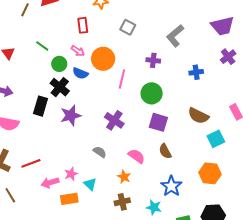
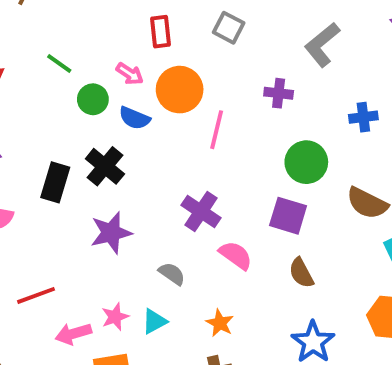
red rectangle: (83, 25) -> (161, 32), moved
black cross: (60, 87) -> (105, 166), moved
green circle: (152, 93) -> (306, 162), moved
purple star: (71, 115) -> (111, 233), moved
pink semicircle: (136, 156) -> (236, 255), moved
cyan triangle: (90, 184) -> (154, 321), moved, turned 48

